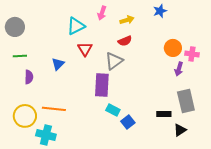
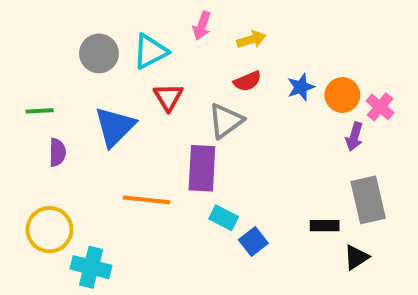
blue star: (160, 11) -> (301, 87), moved
gray circle: (15, 27) -> (99, 53), moved
pink cross: (192, 54) -> (380, 107), turned 32
blue triangle: (58, 64) -> (115, 127), size x1.6
orange line: (54, 109) -> (146, 200), moved

